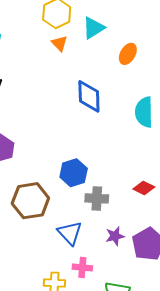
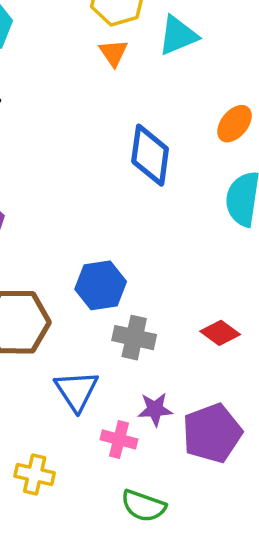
orange ellipse: (128, 54) -> (234, 124), moved
pink cross: (82, 267) -> (119, 439), moved

